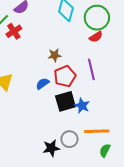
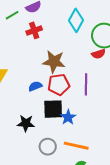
red cross: (14, 31) -> (34, 30), moved
brown star: (55, 55) -> (54, 62), size x1.6
black star: (51, 148) -> (26, 123), moved

